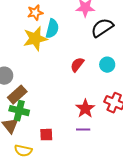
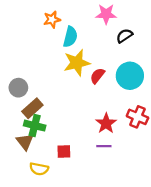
black semicircle: (102, 28) -> (124, 36), size x0.7
yellow star: (35, 39) -> (77, 63), moved
cyan circle: (107, 65) -> (130, 76), size x1.6

